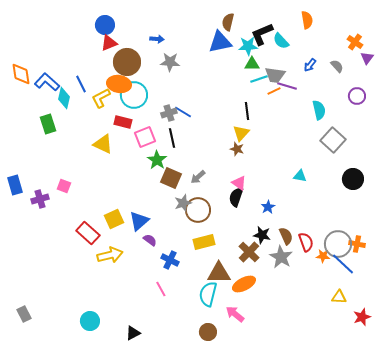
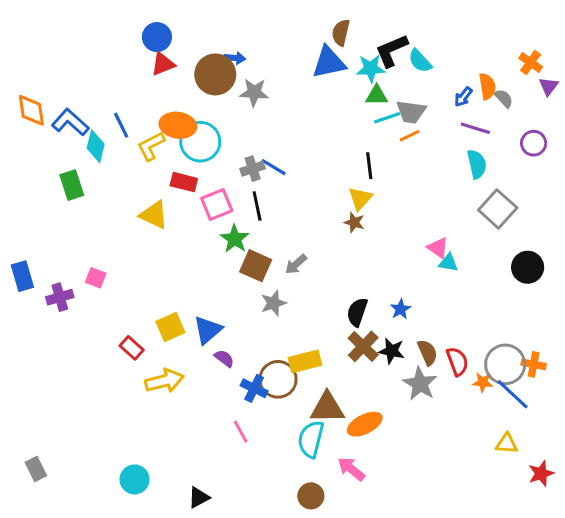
orange semicircle: (307, 20) -> (487, 86), moved
brown circle: (127, 62) -> (215, 74), moved
purple line: (287, 86) -> (475, 128), moved
pink triangle: (239, 183) -> (438, 248), moved
black semicircle: (236, 197) -> (357, 312), moved
brown circle: (198, 210) -> (278, 379), moved
red rectangle: (88, 233) -> (132, 348), size x0.7
brown cross: (249, 252) -> (363, 346), moved

